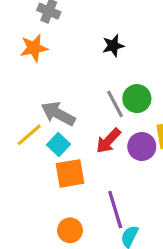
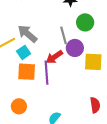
green circle: (137, 99) -> (85, 22), moved
purple circle: (142, 146) -> (75, 48), moved
purple line: (115, 210) -> (47, 73), moved

